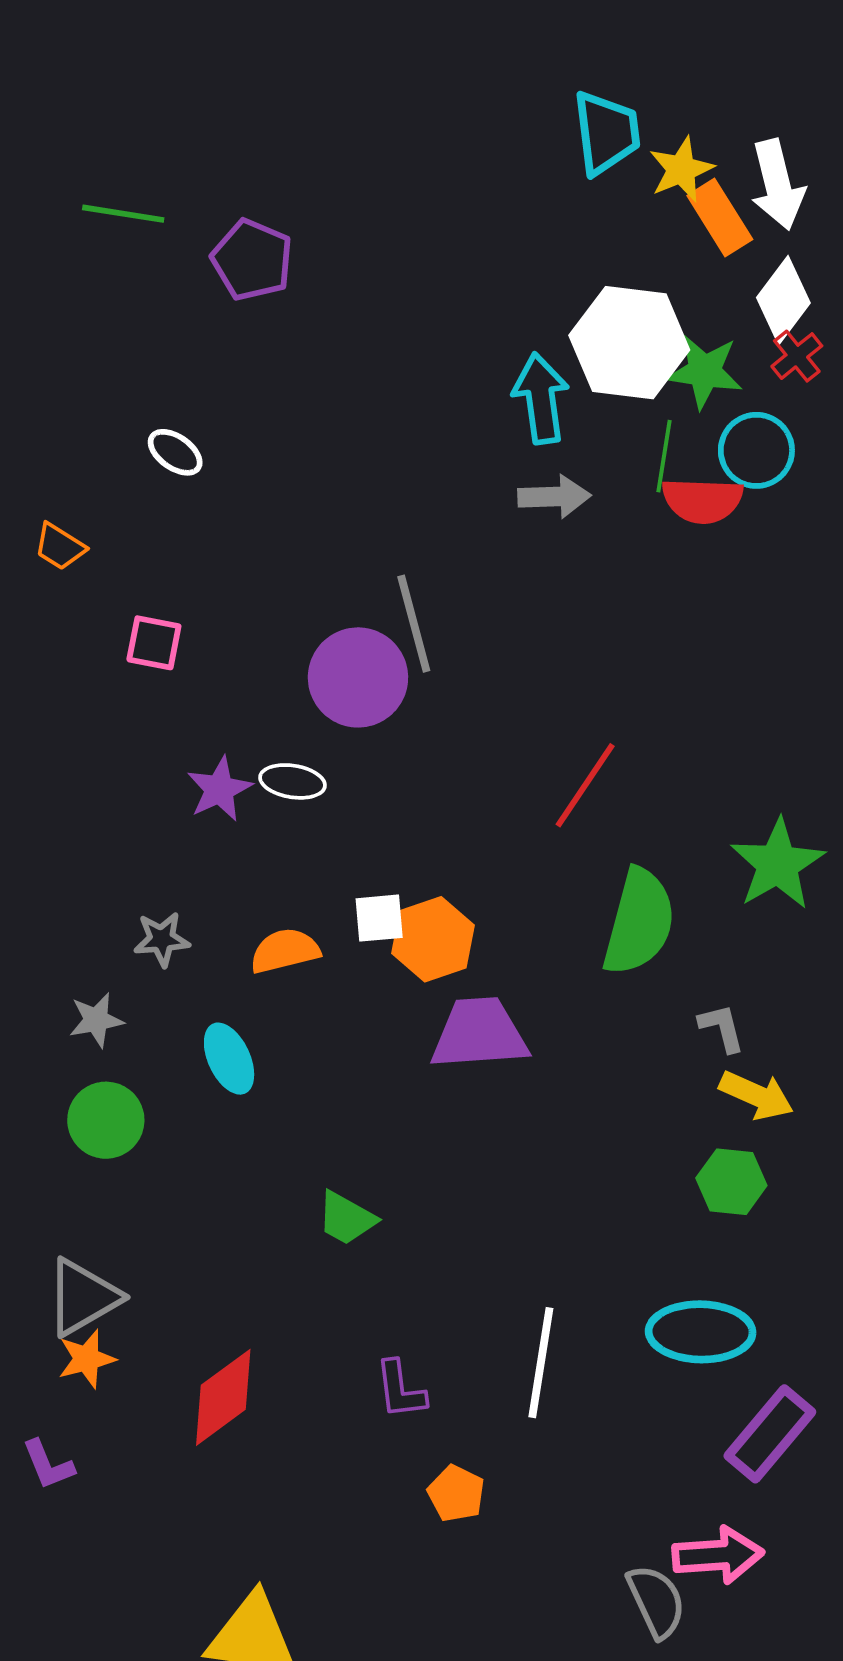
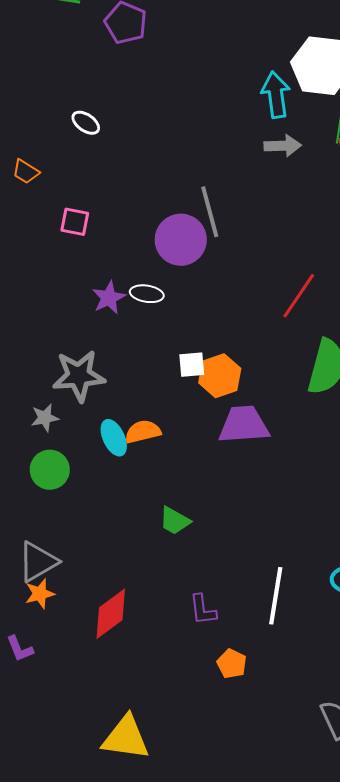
gray star: (162, 939) -> (79, 376), size x1.8
orange semicircle: (285, 951) -> (143, 432), moved

